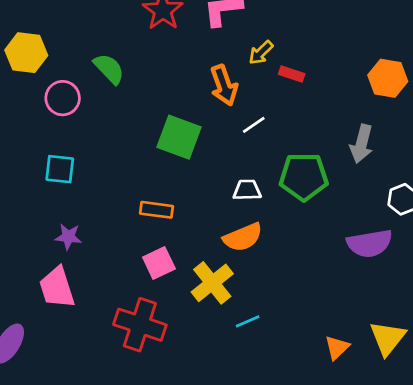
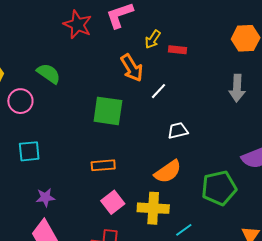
green pentagon: (304, 177) -> (219, 188), moved
white trapezoid: (247, 190) -> (178, 131), moved
yellow cross: (212, 283) -> (153, 208), turned -36

